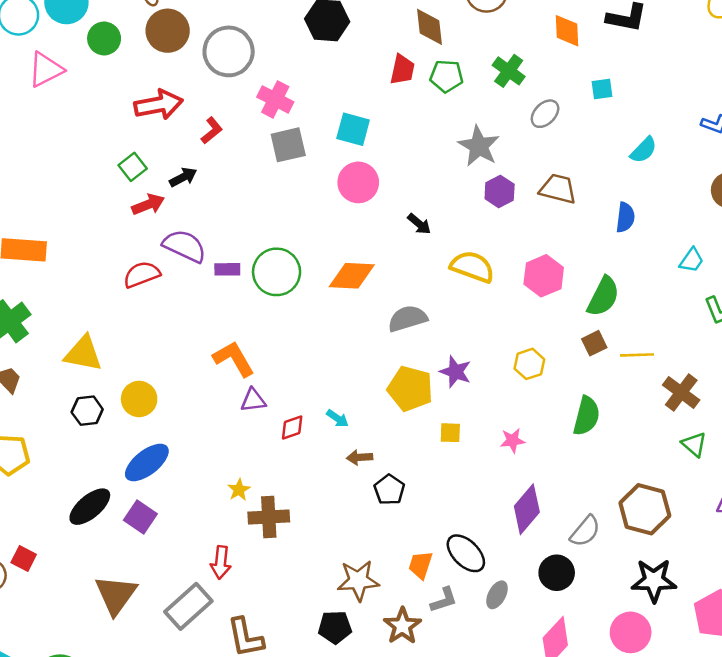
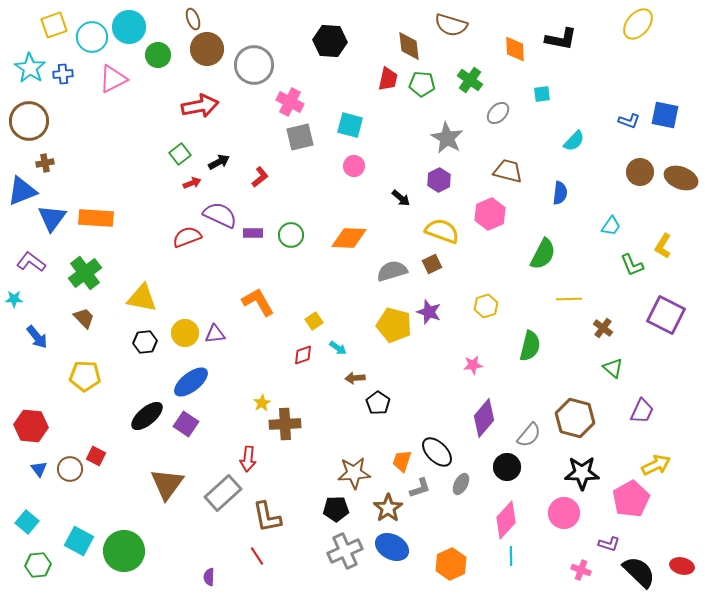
red L-shape: (212, 131) -> (260, 177), moved
pink circle: (358, 182) -> (354, 166), size x0.7
purple hexagon: (500, 191) -> (439, 180), moved
red arrow: (148, 204) -> (192, 183), size x0.7
green circle: (277, 272) -> (291, 235), size x0.7
pink hexagon: (544, 276) -> (490, 214), moved
brown square: (594, 343) -> (432, 264), moved
brown cross: (681, 392) -> (603, 328), size x0.7
purple triangle: (253, 400) -> (215, 334), moved
yellow square: (450, 433) -> (314, 321), moved, turned -36

